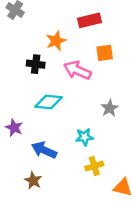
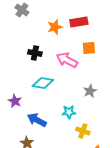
orange star: (56, 41) -> (55, 27), moved
yellow cross: (94, 166) -> (83, 131), moved, turned 32

